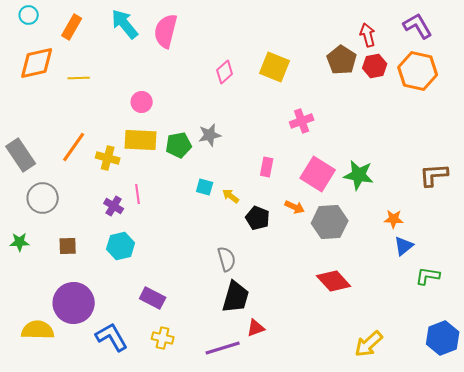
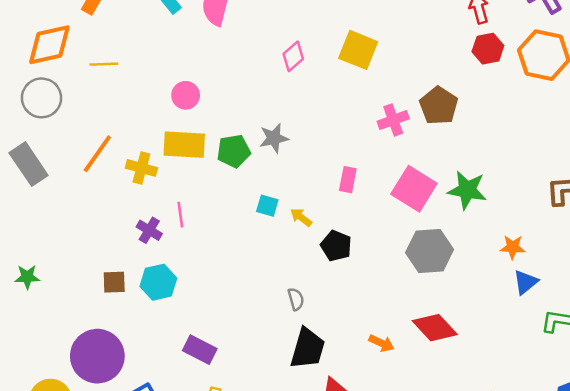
brown pentagon: (342, 60) -> (439, 106), moved
gray circle: (43, 198) -> (42, 98), moved
orange arrow: (295, 207) -> (382, 343), moved
brown square: (68, 246) -> (114, 282), moved
gray semicircle: (227, 259) -> (296, 299), size x0.7

